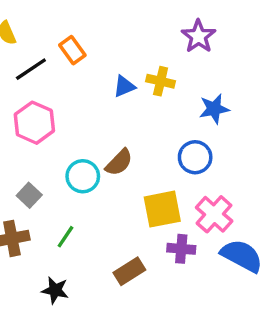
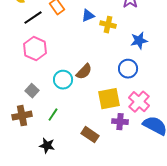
blue triangle: (124, 86) -> (88, 16), moved
brown rectangle: (129, 271) -> (90, 135), turned 66

